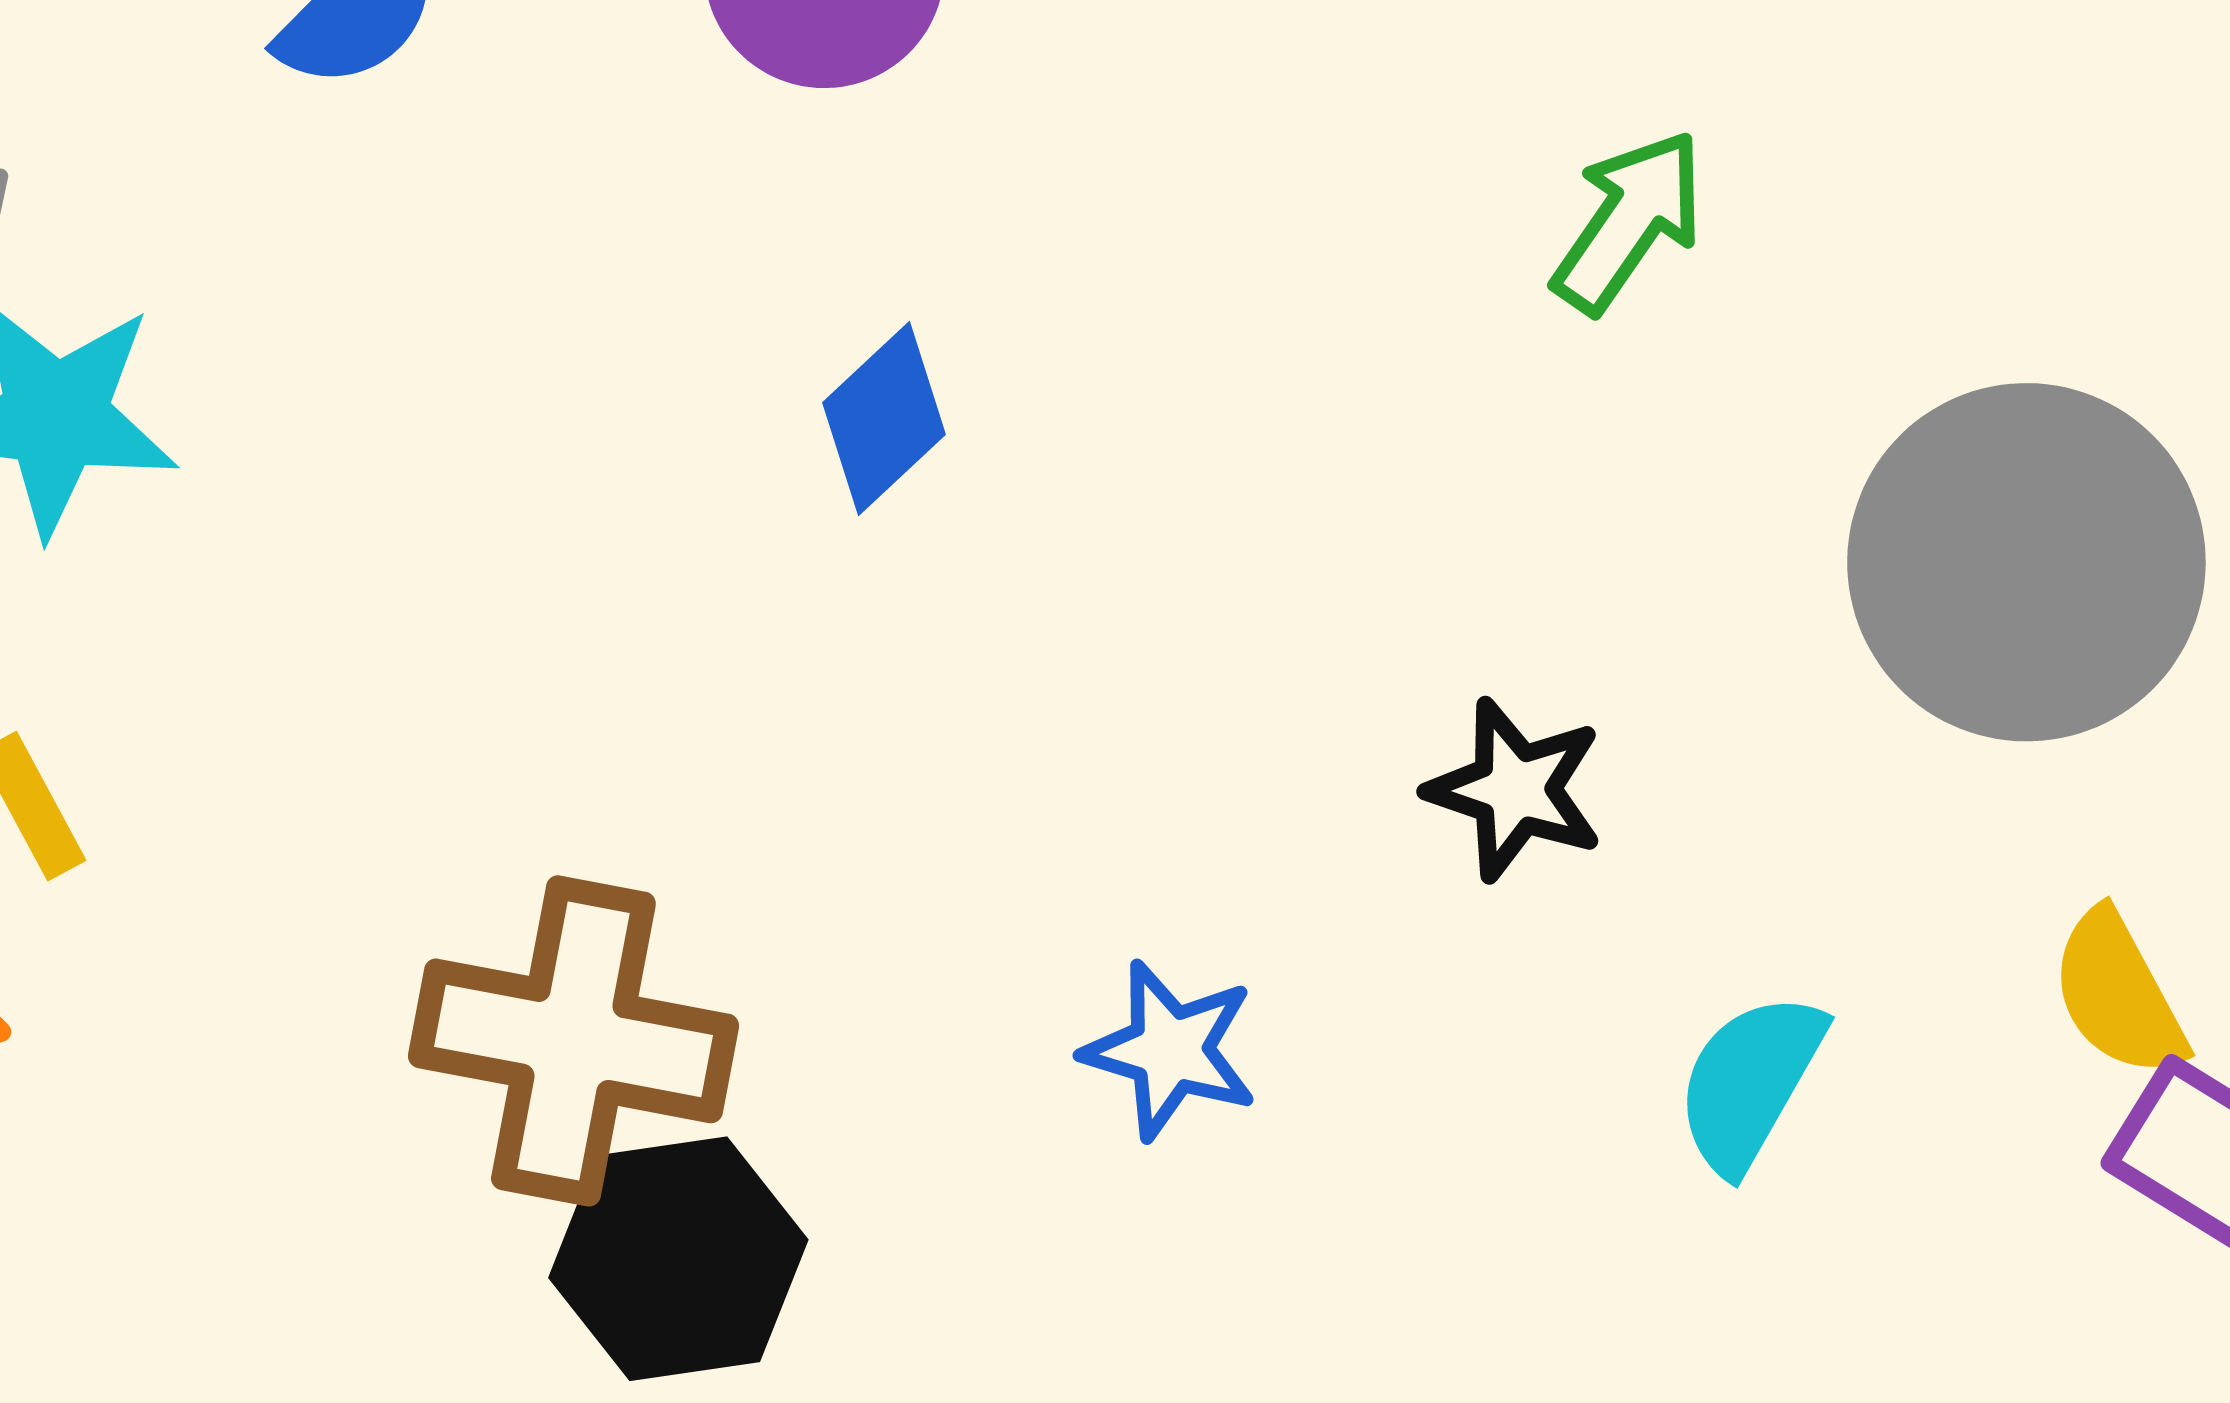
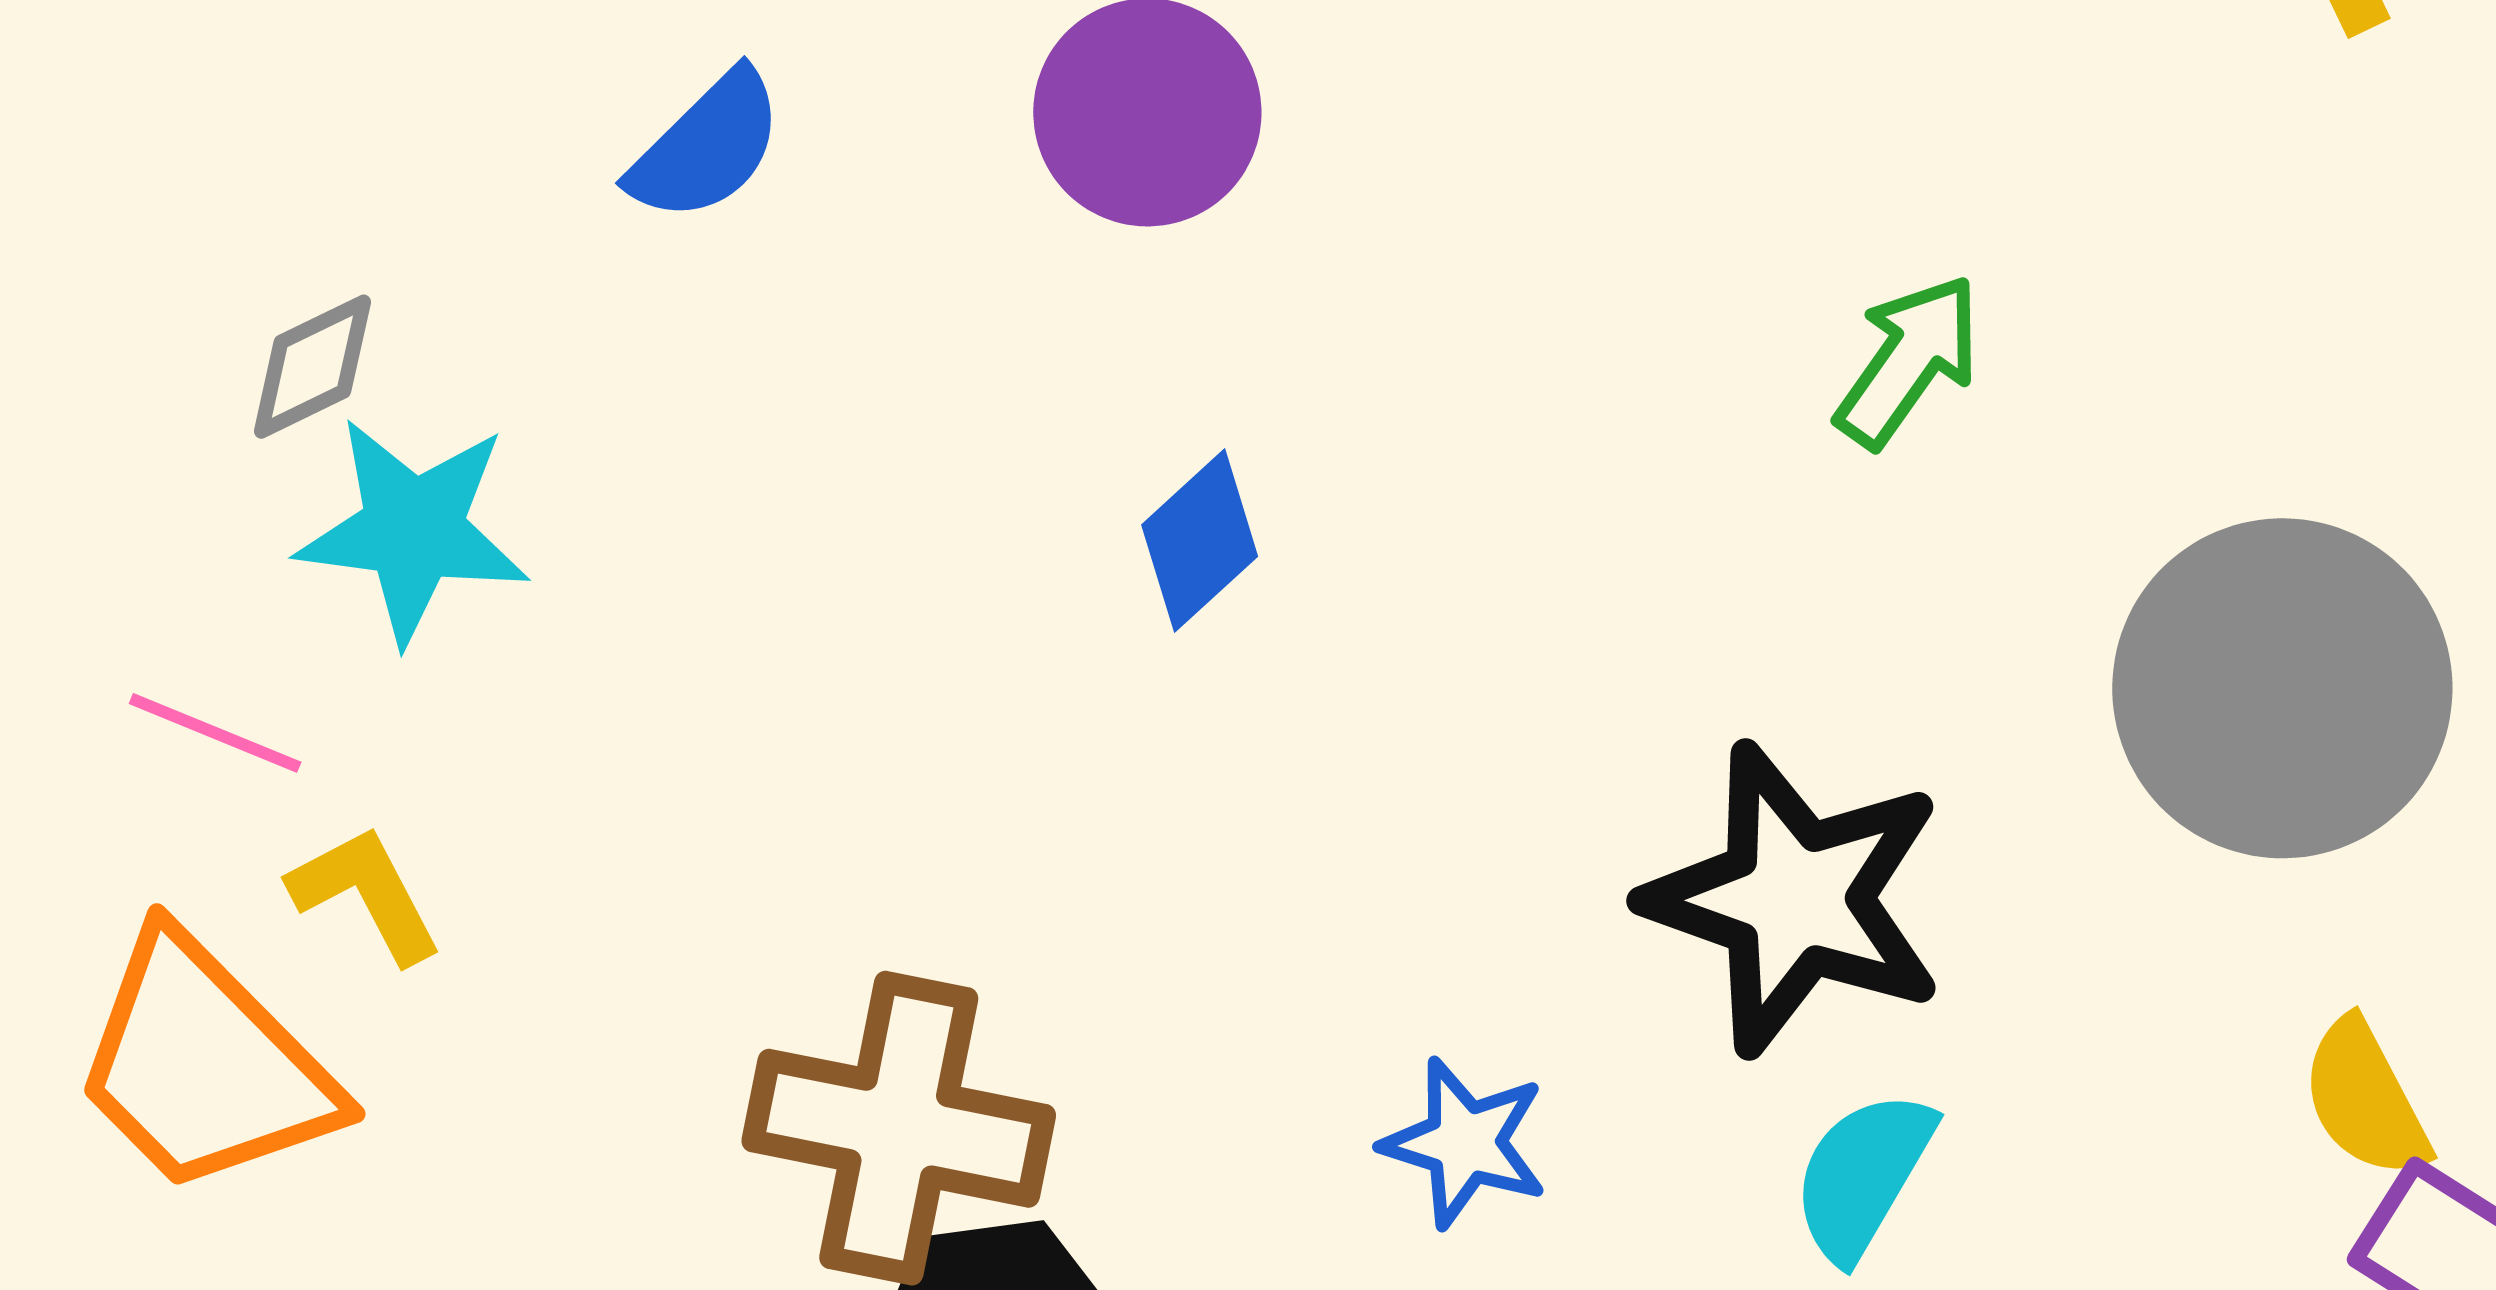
black star: (1515, 790) -> (1795, 899), size x1.8
cyan semicircle: (1750, 1082) -> (1863, 1175), moved

